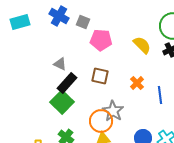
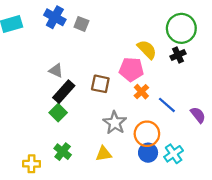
pink pentagon: (101, 40) -> (131, 69), moved
blue line: (160, 95) -> (167, 105), turned -42
green square: (62, 102) -> (58, 113), size x0.7
orange circle: (101, 121) -> (147, 134), moved

